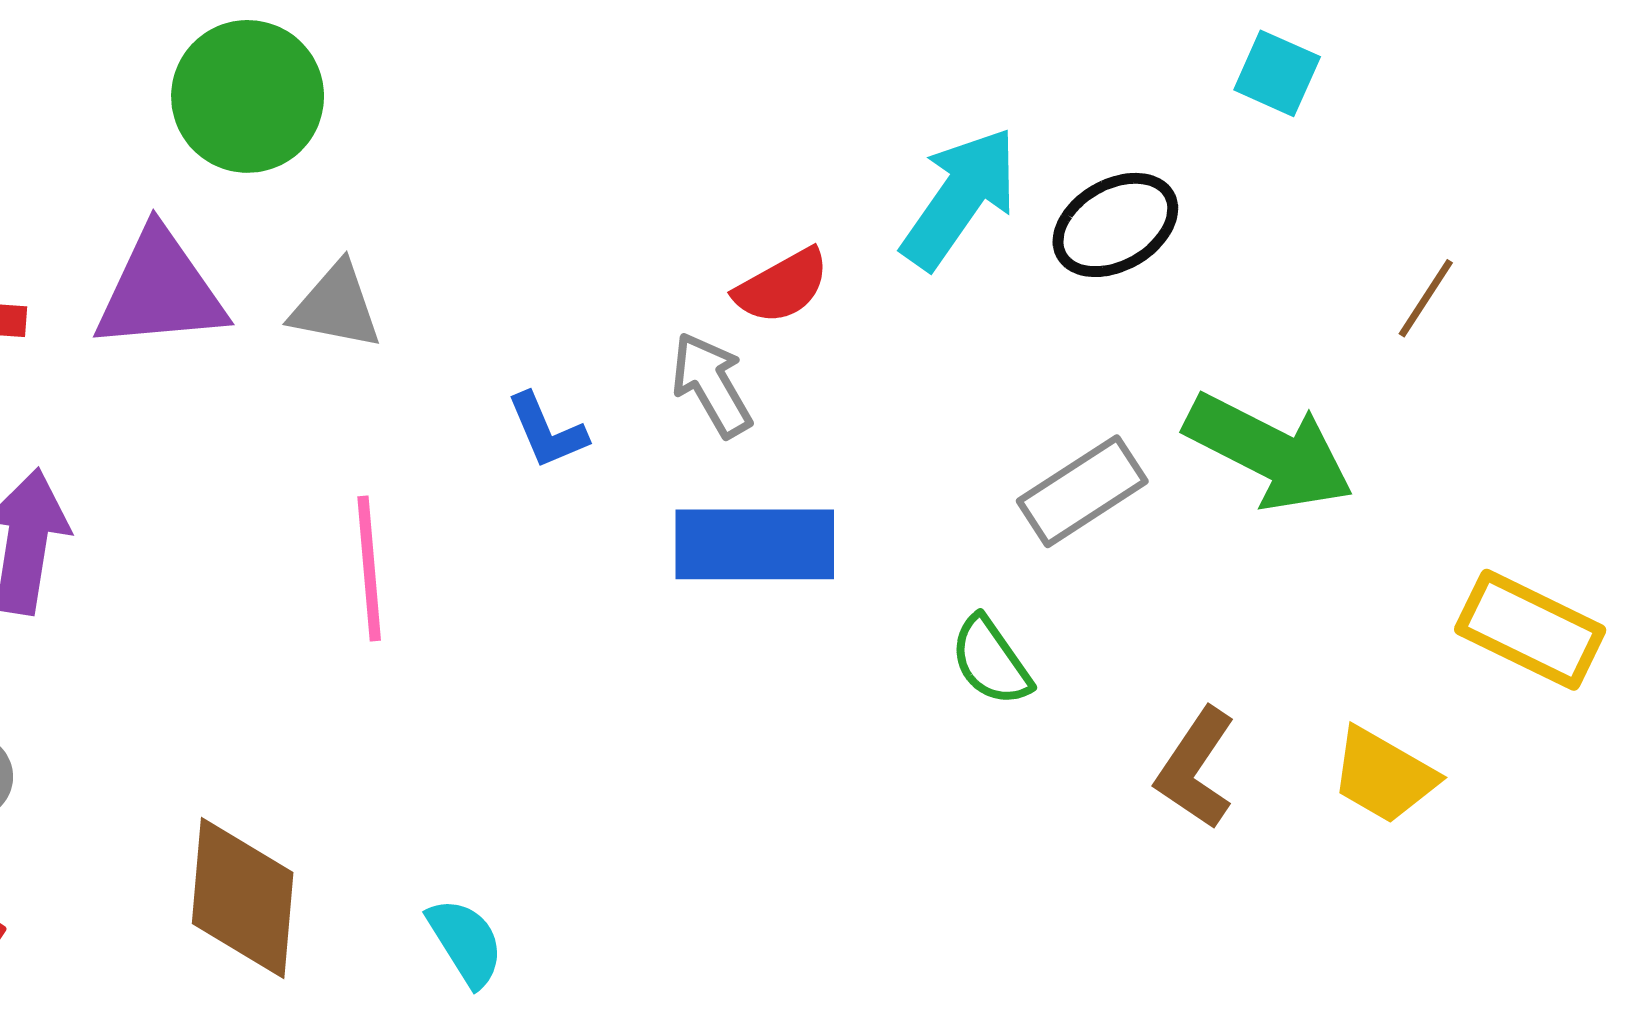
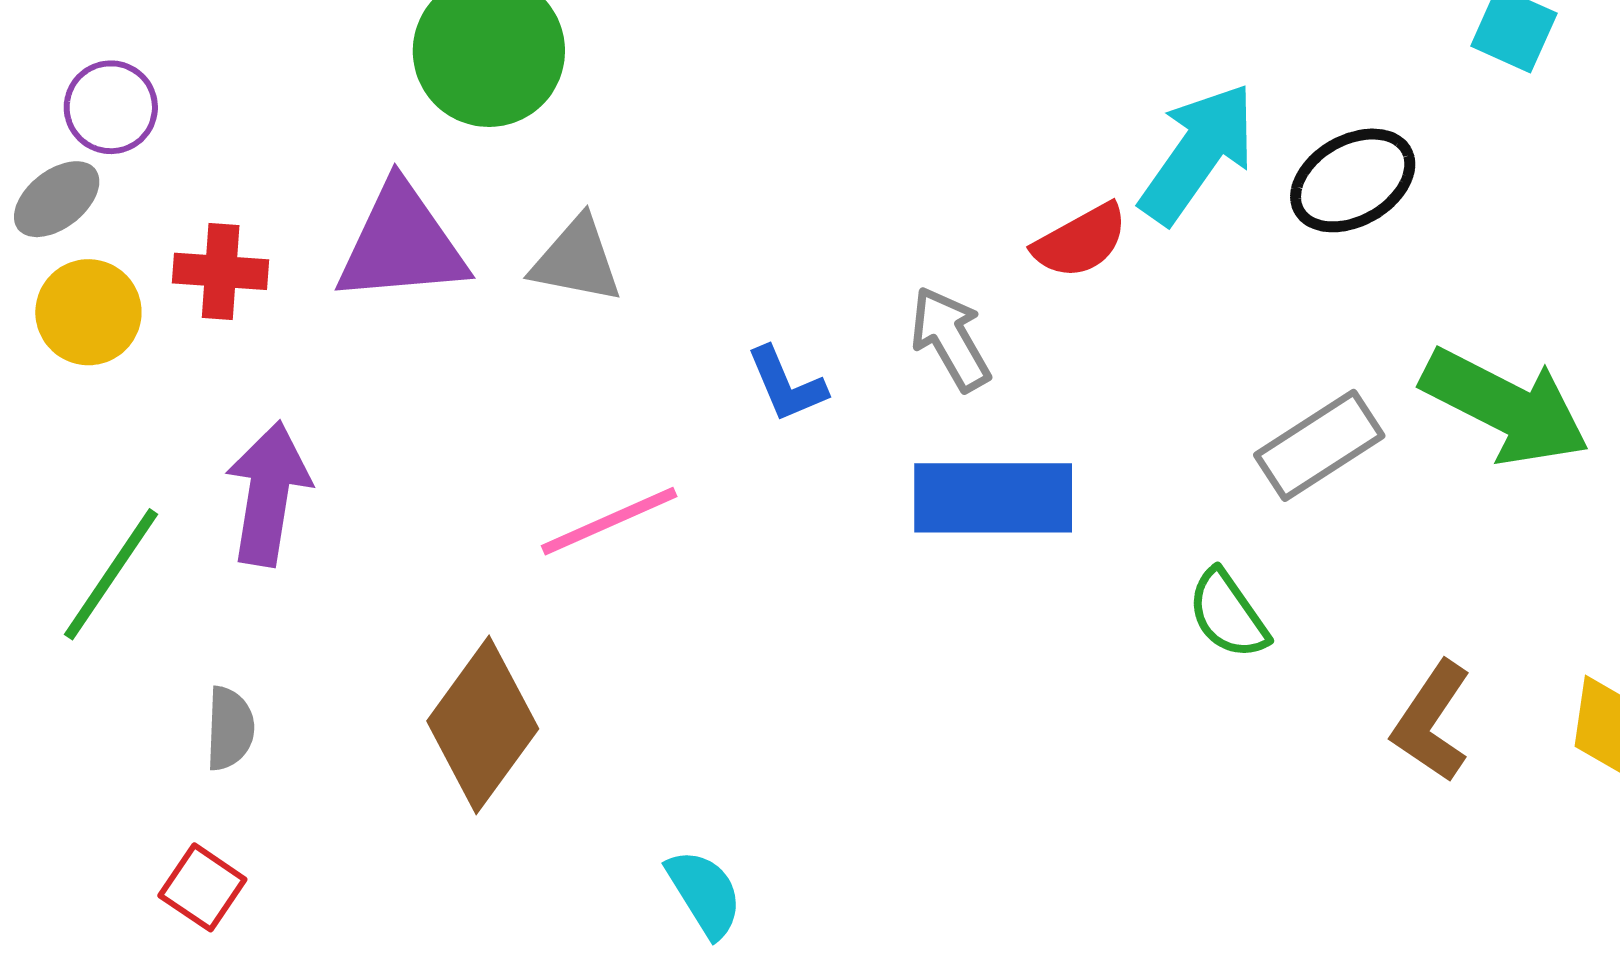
red semicircle: (782, 286) -> (1081, 241), moved
pink line: (369, 568) -> (609, 521), turned 71
brown diamond: (243, 898) -> (483, 725), moved, turned 31

